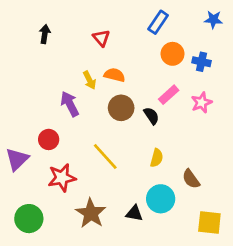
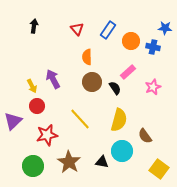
blue star: (213, 20) -> (165, 28), moved
blue rectangle: (158, 22) -> (108, 30), moved
orange semicircle: (115, 75) -> (87, 57), turned -105
yellow arrow: (89, 80) -> (32, 86), moved
pink star: (202, 103) -> (153, 87), moved
yellow semicircle: (157, 158) -> (119, 120), size x1.6
green circle: (29, 219) -> (33, 166), moved
yellow square: (209, 223) -> (159, 169), turned 30

